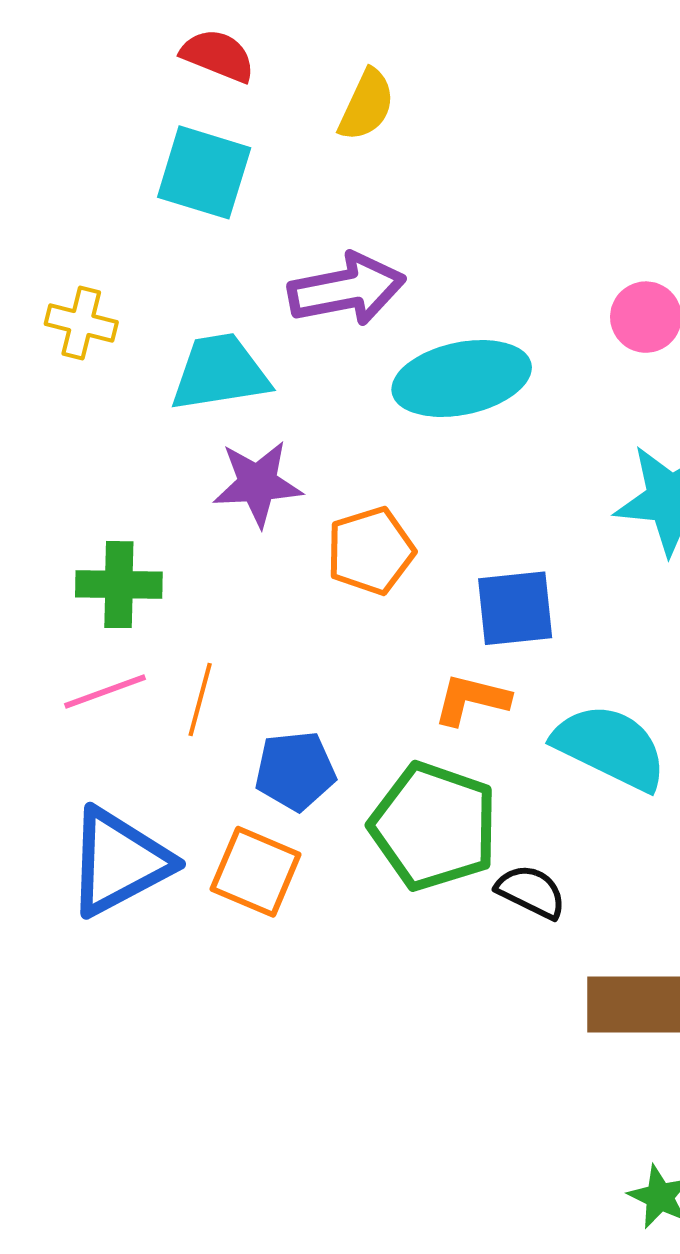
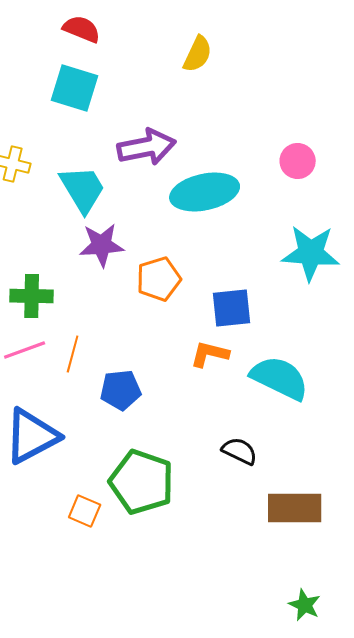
yellow semicircle: (367, 105) -> (198, 54), moved
cyan trapezoid: (220, 373) -> (83, 189), turned 68
green pentagon: (434, 826) -> (142, 482), moved
orange square: (256, 872) -> (85, 511), moved, size x0.7

